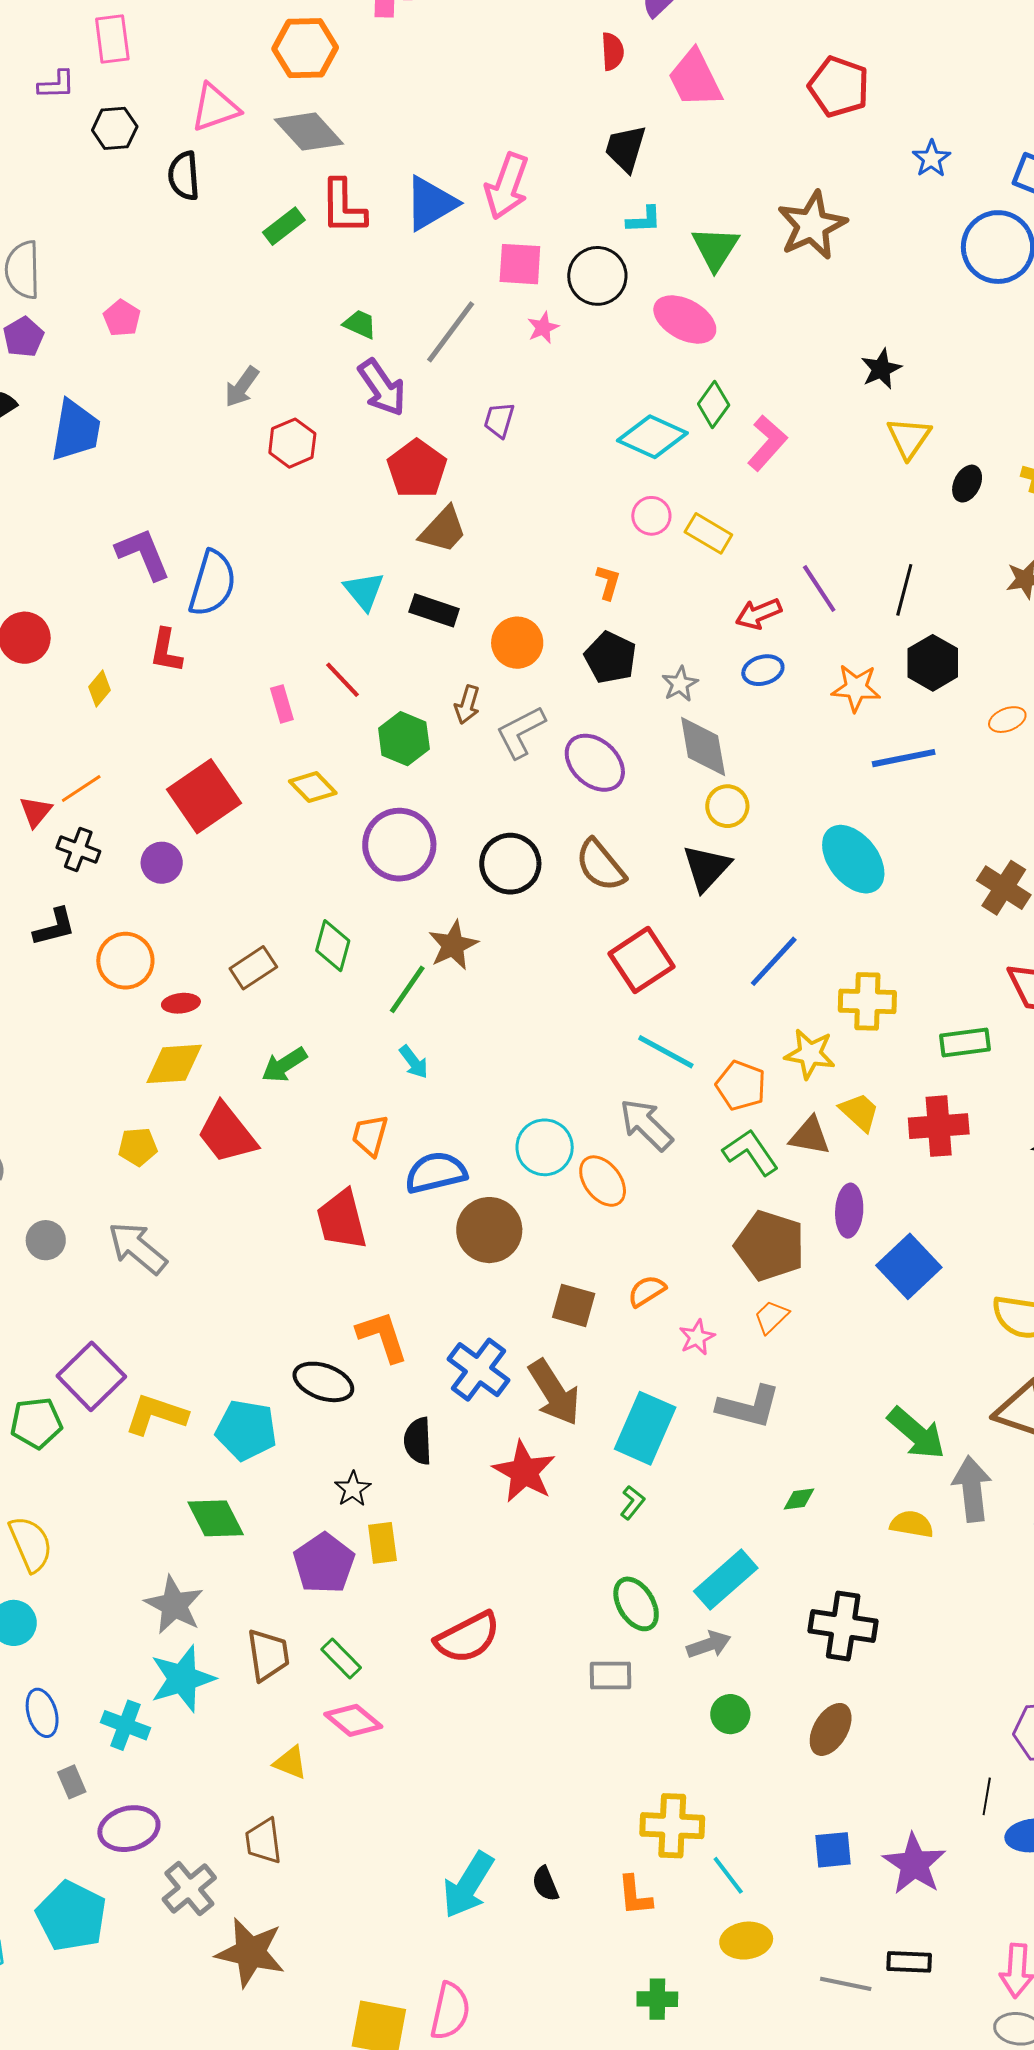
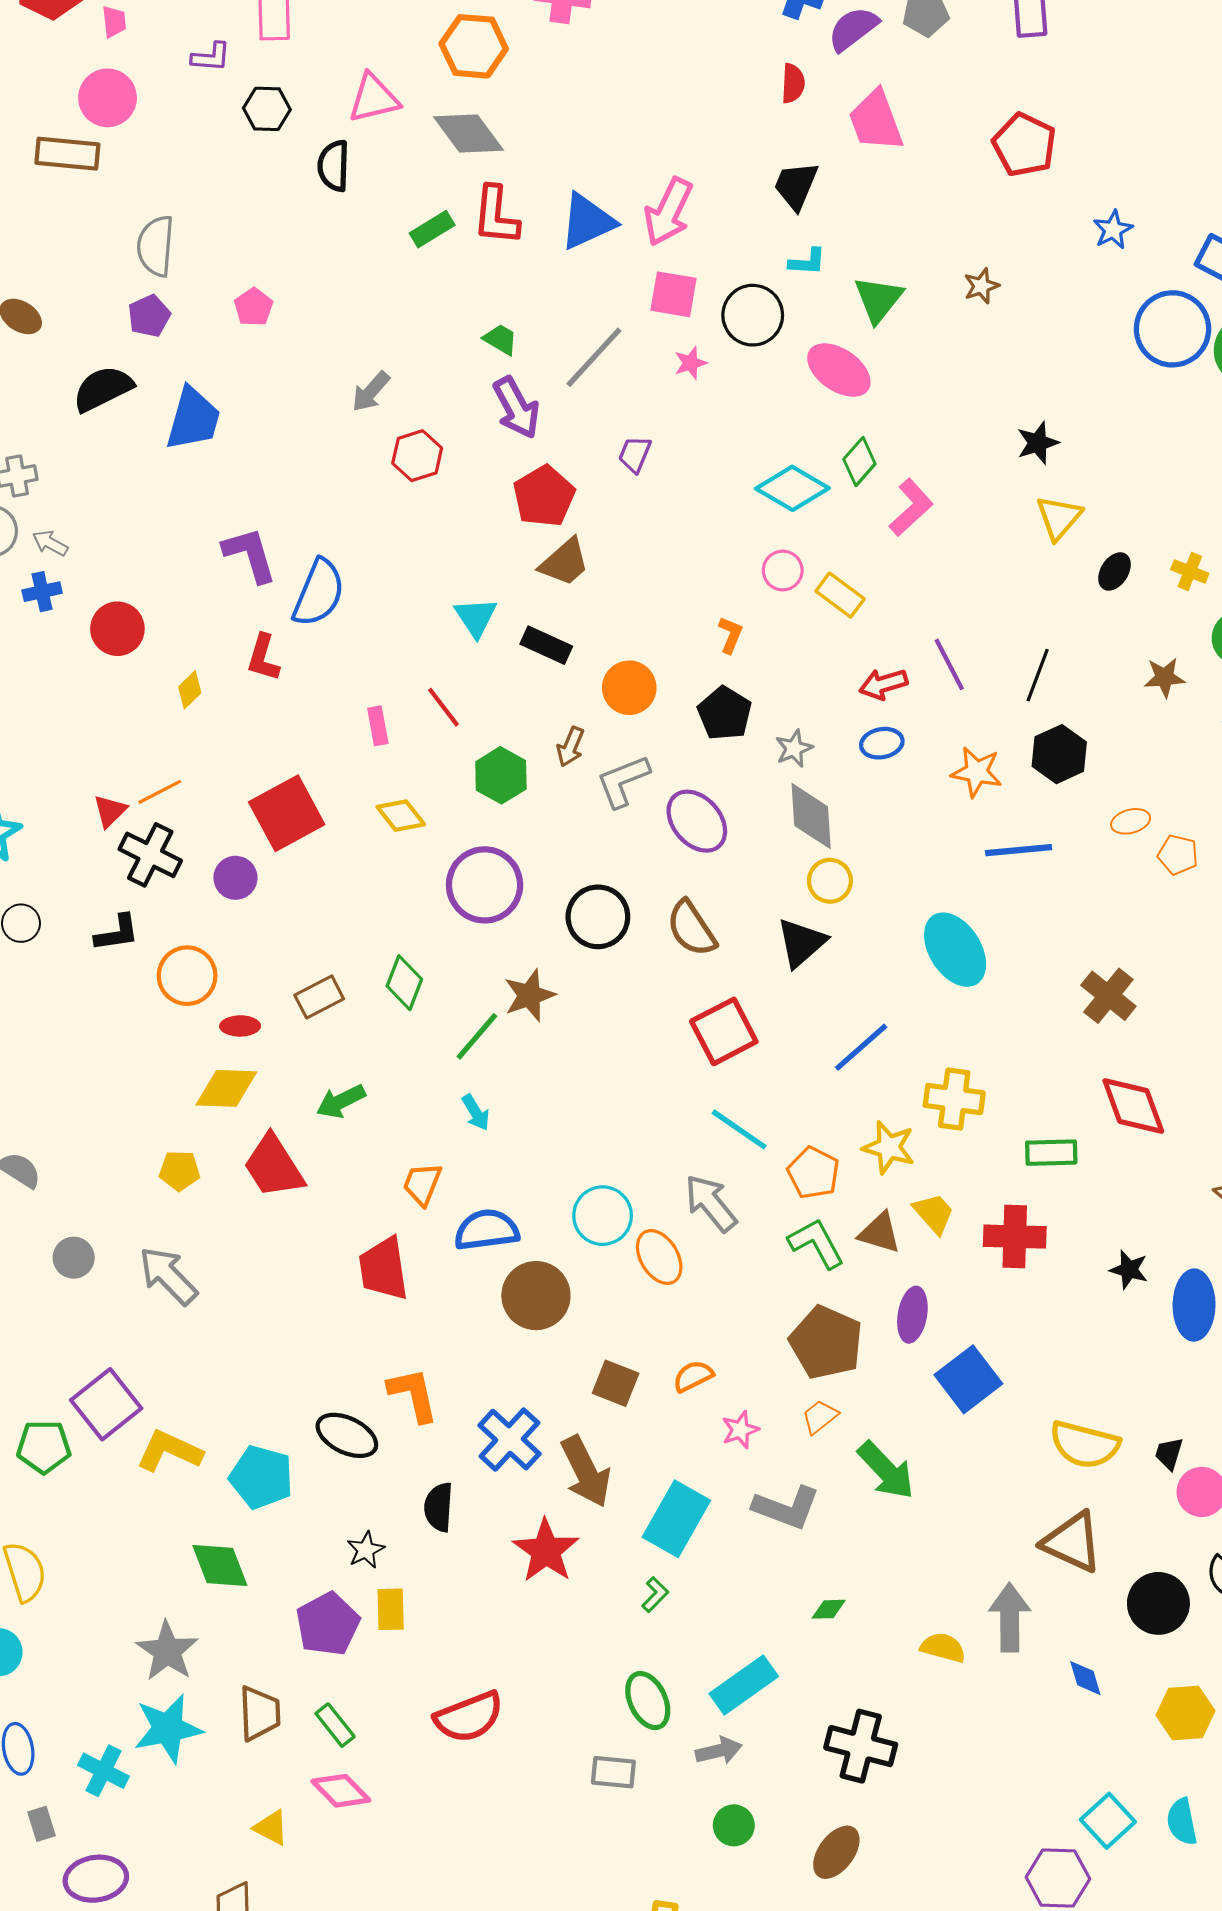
brown star: (812, 225) -> (981, 286), size x0.5
black cross: (78, 849) -> (150, 855), size x1.4
green arrow: (916, 1433) -> (886, 1470), moved

